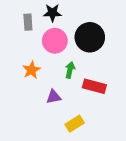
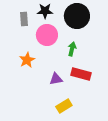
black circle: (90, 37) -> (77, 16), moved
green arrow: (70, 70) -> (72, 49), moved
purple triangle: (54, 97) -> (56, 79), moved

